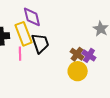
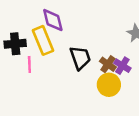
black trapezoid: (40, 43) -> (80, 58), moved
pink line: (20, 54) -> (29, 64), moved

